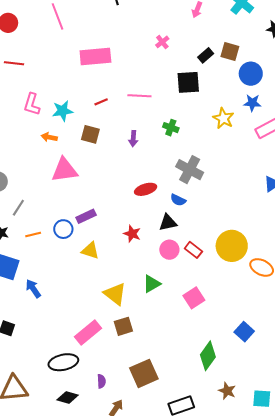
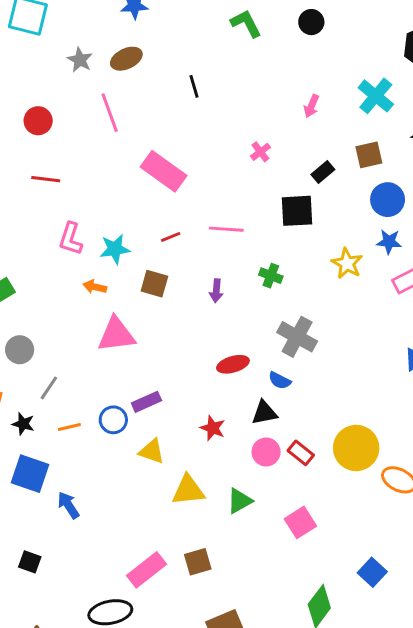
brown square: (230, 52) -> (369, 155), moved, turned -30
pink rectangle: (95, 57) -> (164, 171), turned 40
yellow triangle: (115, 294) -> (188, 490), moved, turned -45

